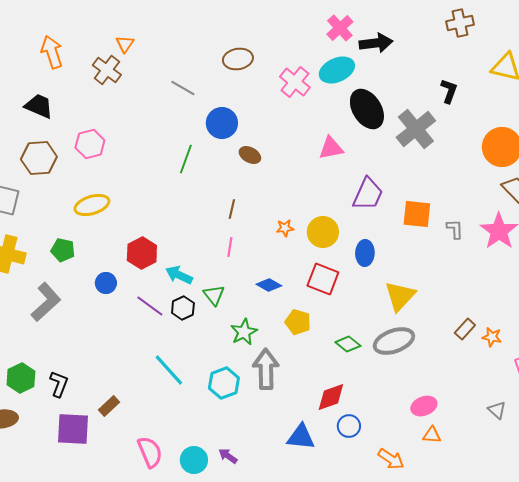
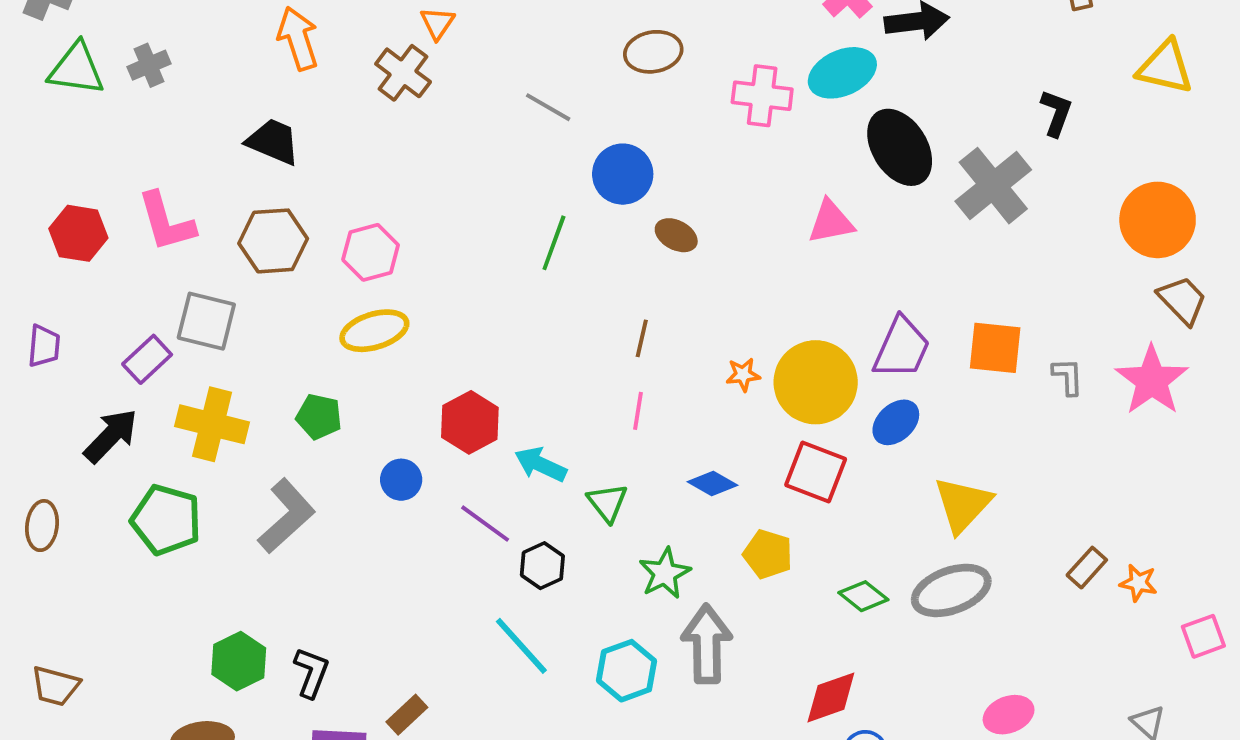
pink cross: (295, 82) -> (762, 96), turned -32
pink hexagon: (90, 144) -> (371, 252), moved
purple trapezoid: (368, 194) -> (902, 348), moved
yellow circle: (323, 232) -> (816, 382), size x1.4
blue ellipse: (365, 253) -> (896, 422), turned 45
black hexagon: (183, 308) -> (542, 566), moved

